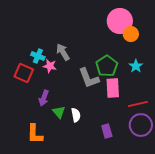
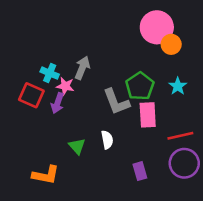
gray arrow: (63, 52) -> (82, 68), turned 54
purple arrow: (44, 98) -> (57, 103), moved
white semicircle: (76, 115) -> (107, 140), moved
orange L-shape: (35, 134) -> (46, 175), turned -80

